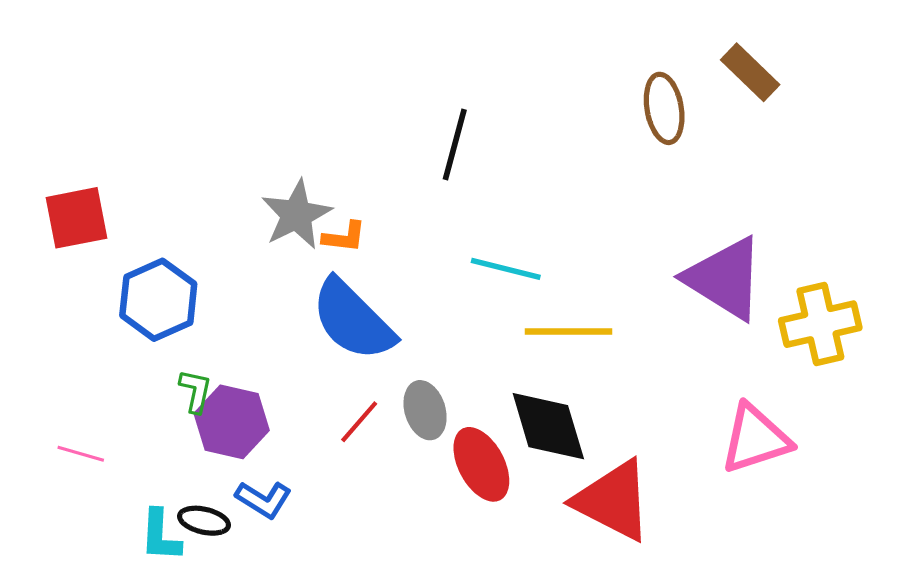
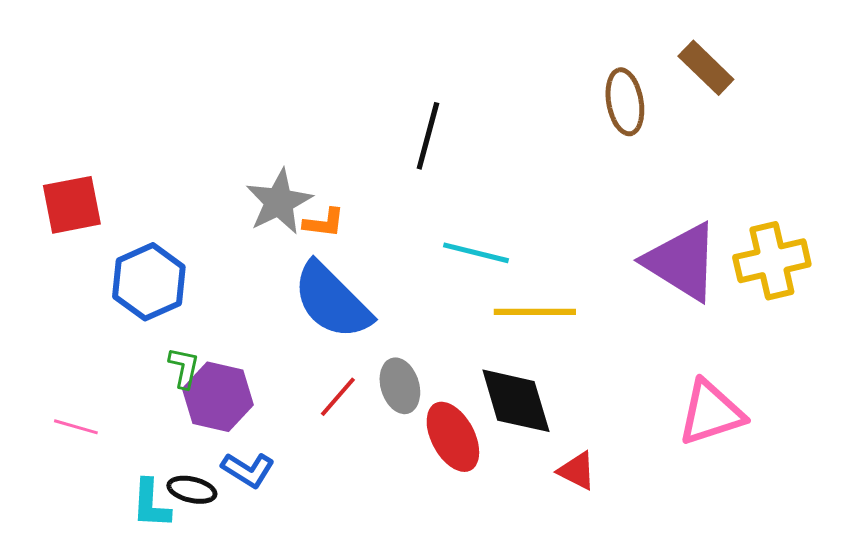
yellow cross: (820, 324) -> (772, 261), moved
red triangle: (613, 500) -> (577, 471), size x0.5

